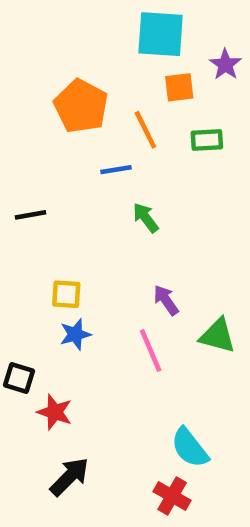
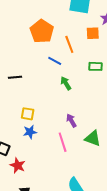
orange square: (179, 87) -> (93, 33), moved
green rectangle: (207, 140) -> (95, 66), moved
blue line: (116, 170) -> (55, 61), turned 32

